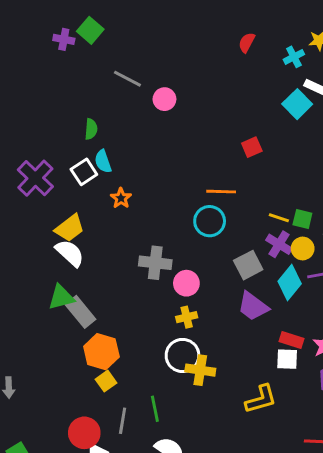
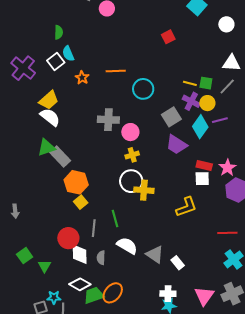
orange line: (221, 192) -> (116, 71), moved

